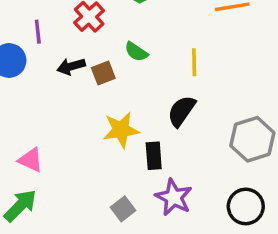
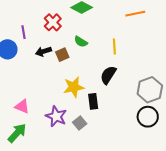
purple star: (174, 197) -> (56, 116), moved
black circle: (246, 206) -> (148, 117), moved
gray square: (123, 209) -> (80, 123), moved

